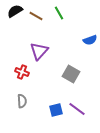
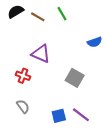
purple triangle: (39, 51) -> (41, 54), turned -48
gray semicircle: (22, 101) -> (23, 106), turned -32

